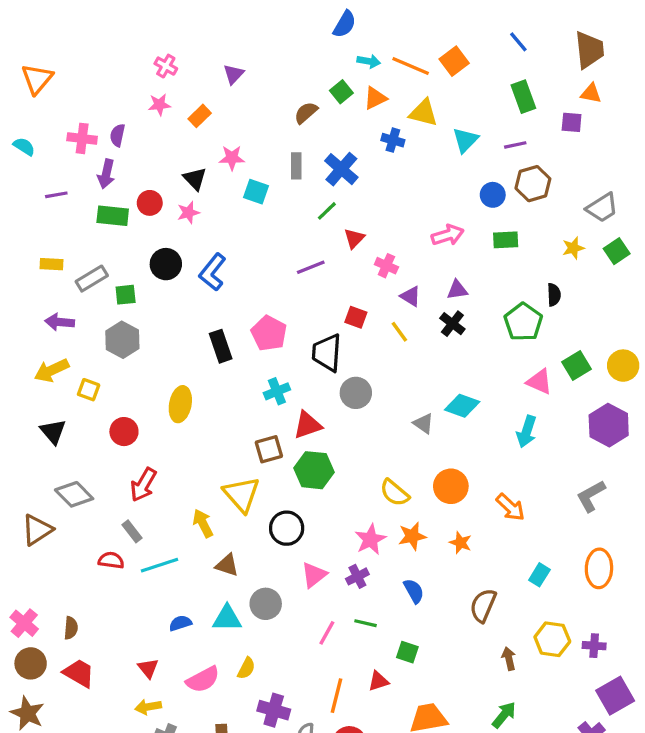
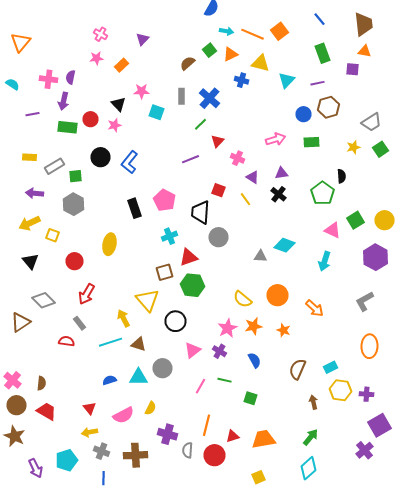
gray triangle: (423, 423) -> (260, 256), turned -32
cyan line: (159, 565) -> (110, 342), moved
cyan rectangle: (539, 575) -> (330, 367), moved, turned 32
purple cross: (357, 576) -> (220, 351), turned -32
red triangle: (378, 681) -> (232, 436), moved

